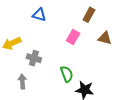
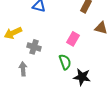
pink rectangle: (73, 37) -> (73, 39), moved

